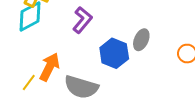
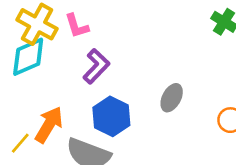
blue hexagon: (114, 53) -> (111, 116), moved

